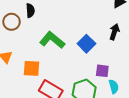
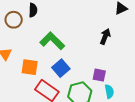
black arrow: (114, 32) -> (105, 37), moved
blue square: (86, 44) -> (61, 68), moved

